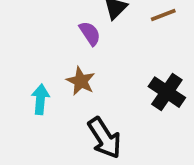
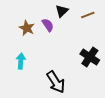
brown star: (81, 81) -> (27, 28), moved

